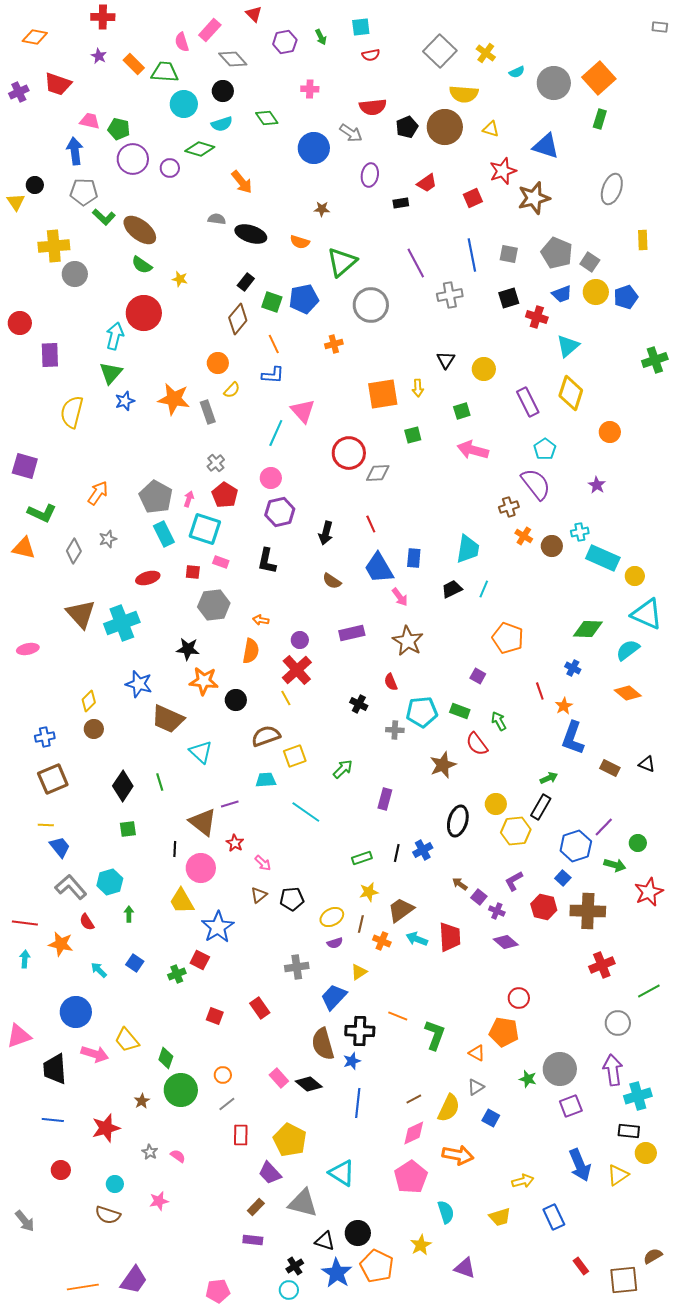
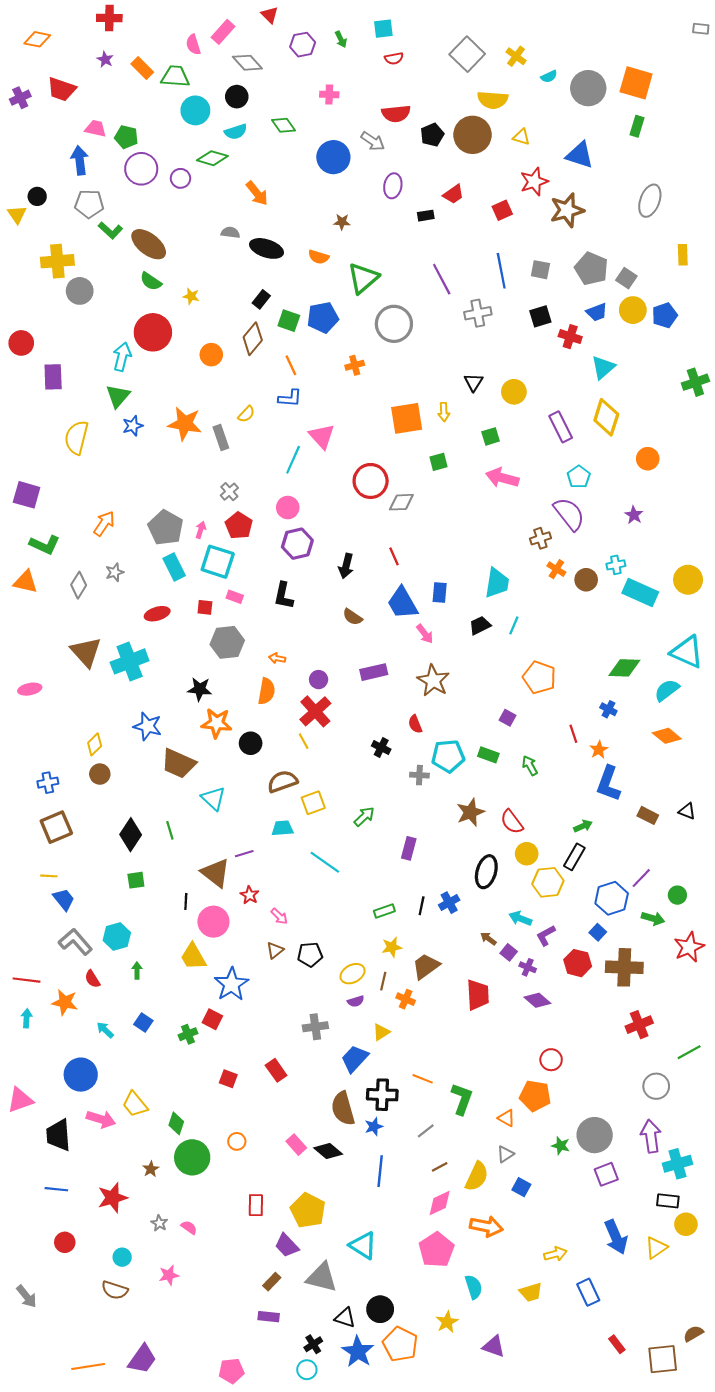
orange square: (599, 78) -> (636, 83), turned -32
orange circle: (218, 363) -> (211, 355), moved
yellow circle: (635, 576) -> (688, 580), moved, size x1.4
red semicircle: (477, 744) -> (512, 822), moved
cyan arrow: (417, 939) -> (520, 918), moved
gray line: (227, 1104) -> (426, 1131), moved

